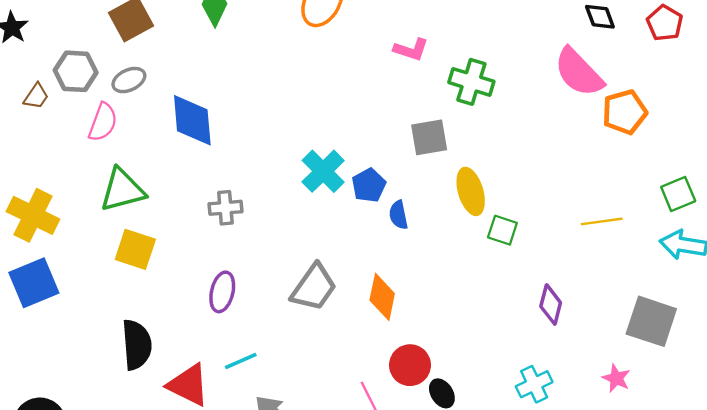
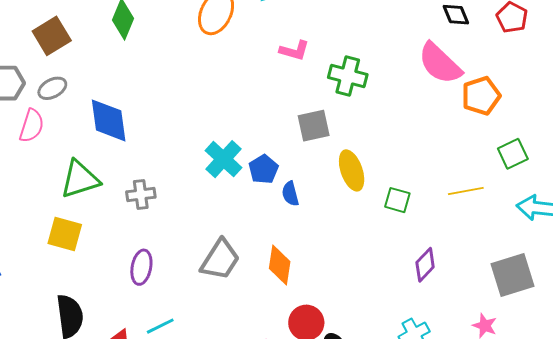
green triangle: (122, 190) -> (80, 179), moved
green square: (678, 194) -> (513, 154), moved
green square: (502, 230) -> (397, 200), moved
purple diamond: (551, 305) -> (425, 265), turned 32
gray square: (651, 321) -> (513, 275), turned -33

